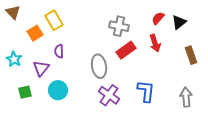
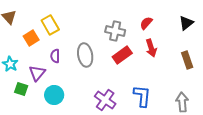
red semicircle: (158, 18) -> (146, 23), moved
black triangle: (179, 22) -> (186, 23), moved
gray ellipse: (99, 66) -> (85, 55), moved
green square: (25, 92) -> (21, 89), moved, turned 32

